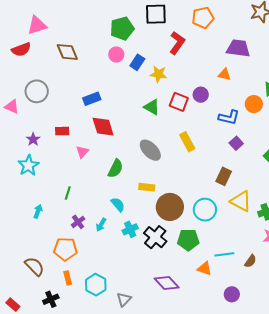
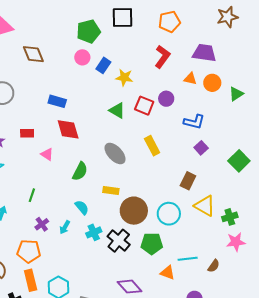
red L-shape: (177, 43) -> (162, 57), moved
blue rectangle: (92, 99) -> (57, 101), turned 36
orange circle: (254, 104) -> (212, 83), moved
pink triangle: (82, 152) -> (47, 154), turned -40
orange rectangle: (68, 278) -> (31, 280), size x1.5

